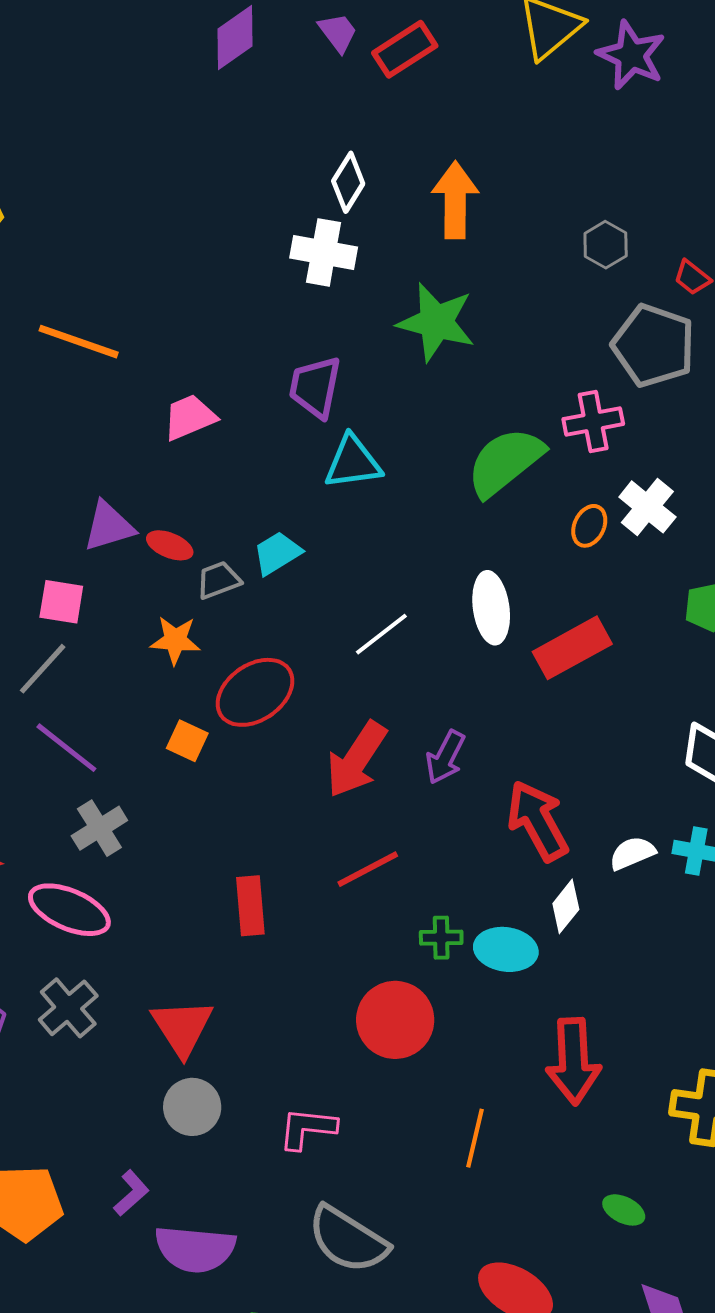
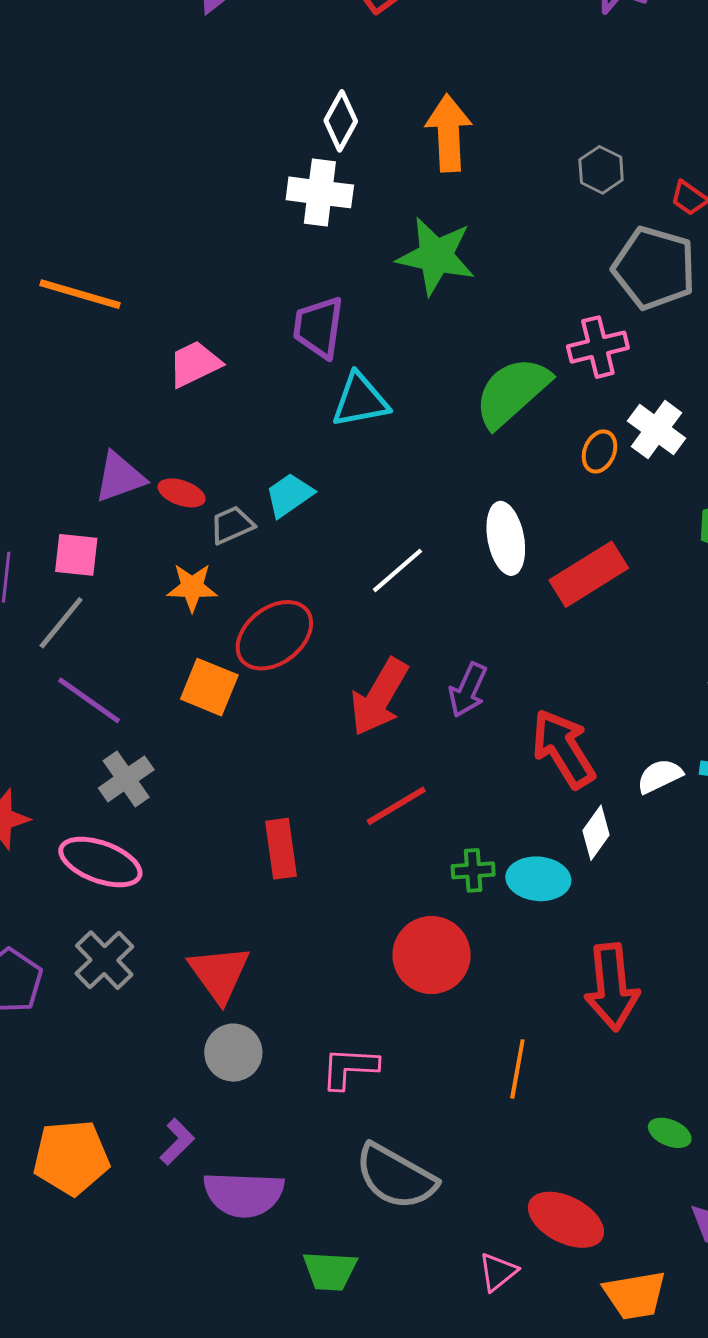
orange square: (187, 741) -> (209, 687), size x1.4

